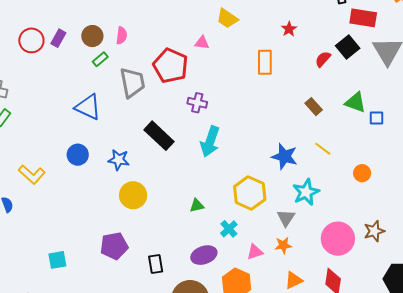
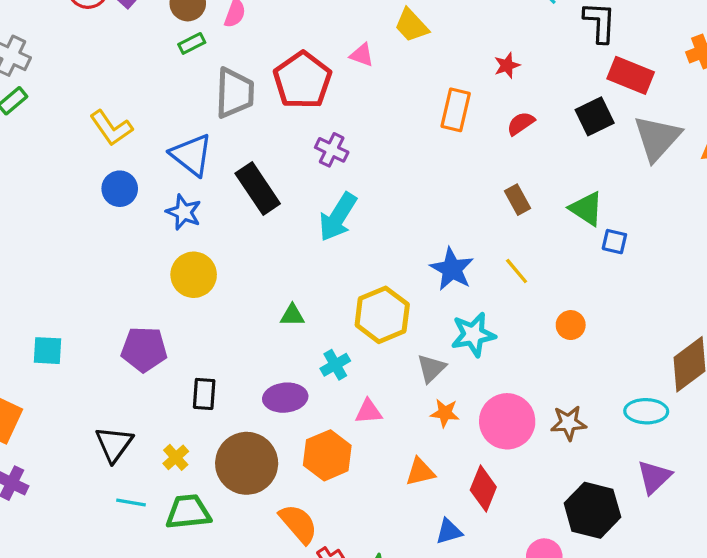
red semicircle: (323, 59) -> (521, 123), moved
blue triangle: (88, 107) -> (191, 155), moved
yellow L-shape: (32, 174) -> (111, 128), moved
orange star: (283, 245) -> (445, 413), moved

